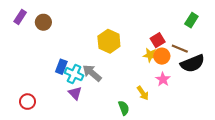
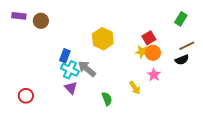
purple rectangle: (20, 17) -> (19, 16), turned 64
brown line: (180, 49) -> (187, 46), moved, turned -49
black semicircle: (193, 63) -> (182, 60), size x0.6
blue rectangle: (61, 67) -> (65, 56), moved
green semicircle: (124, 108) -> (107, 99), moved

